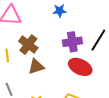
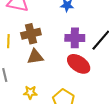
brown cross: (28, 45) -> (31, 34), turned 30

